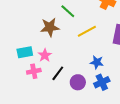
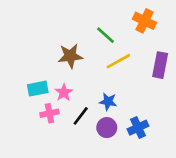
green line: (68, 11) -> (105, 35), moved
blue star: (97, 62) -> (108, 102), moved

